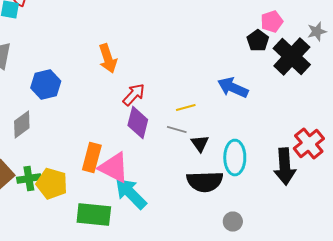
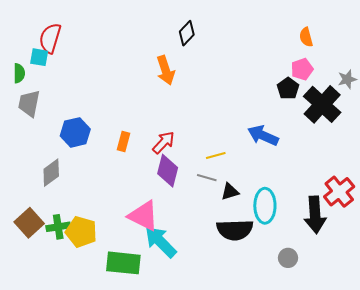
orange arrow: (108, 59) -> (166, 70), moved
black triangle: (200, 144) -> (230, 192), turned 48
orange rectangle: (92, 158) -> (123, 141), moved, size x0.7
gray circle: (233, 222) -> (288, 258), moved

